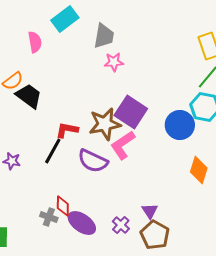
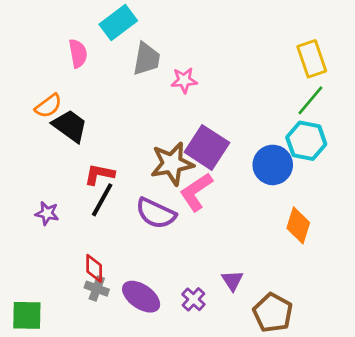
gray trapezoid: (104, 36) -> (146, 59), moved
red L-shape: (67, 130) -> (99, 174), moved
red diamond: (63, 206) -> (94, 268), moved
brown pentagon: (155, 235) -> (273, 313), moved

